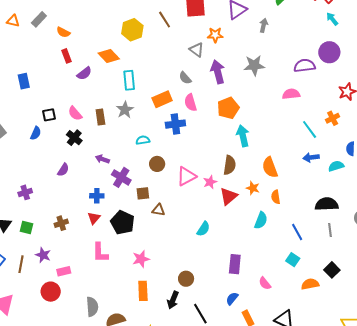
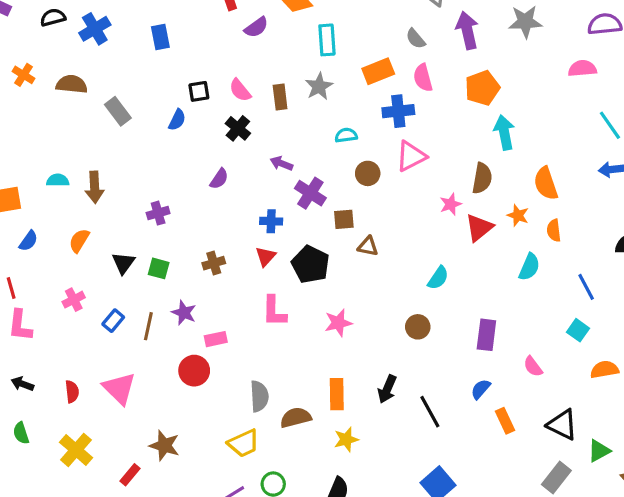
pink triangle: (186, 176) -> (411, 156), moved
brown circle: (186, 279) -> (418, 327), moved
orange rectangle: (143, 291) -> (337, 394), moved

